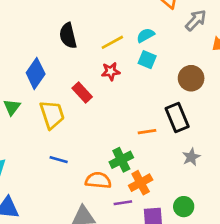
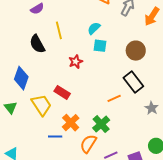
yellow line: (112, 42) -> (59, 30), moved, turned -60
red rectangle: (82, 92) -> (62, 92), moved
orange semicircle: (98, 180) -> (88, 144), turned -48
orange cross: (141, 183) -> (71, 123), moved

